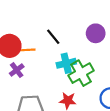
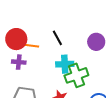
purple cross: (17, 70) -> (19, 62), turned 32

